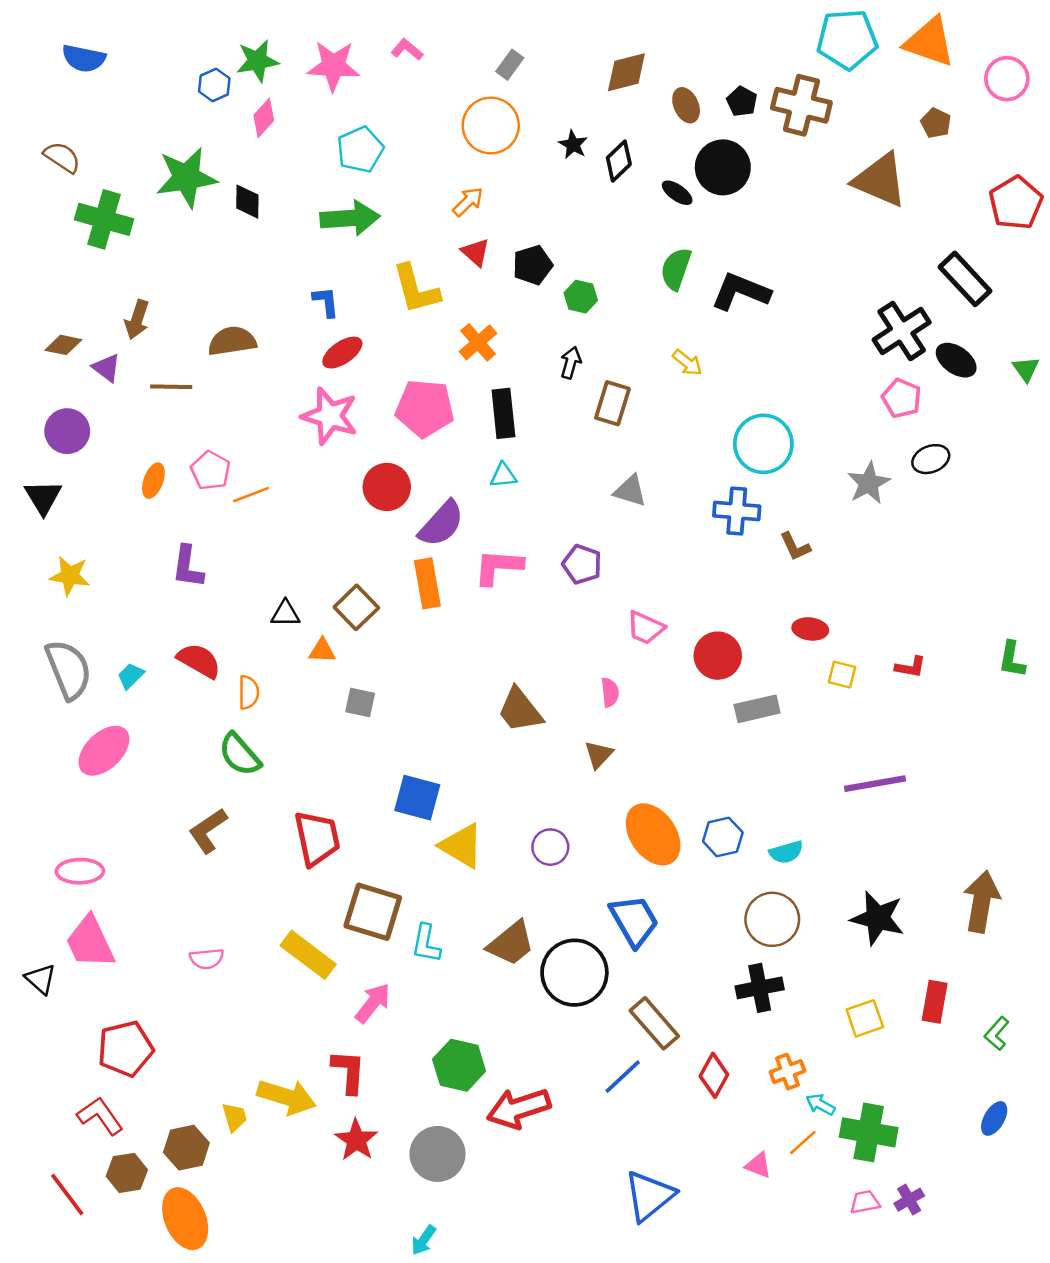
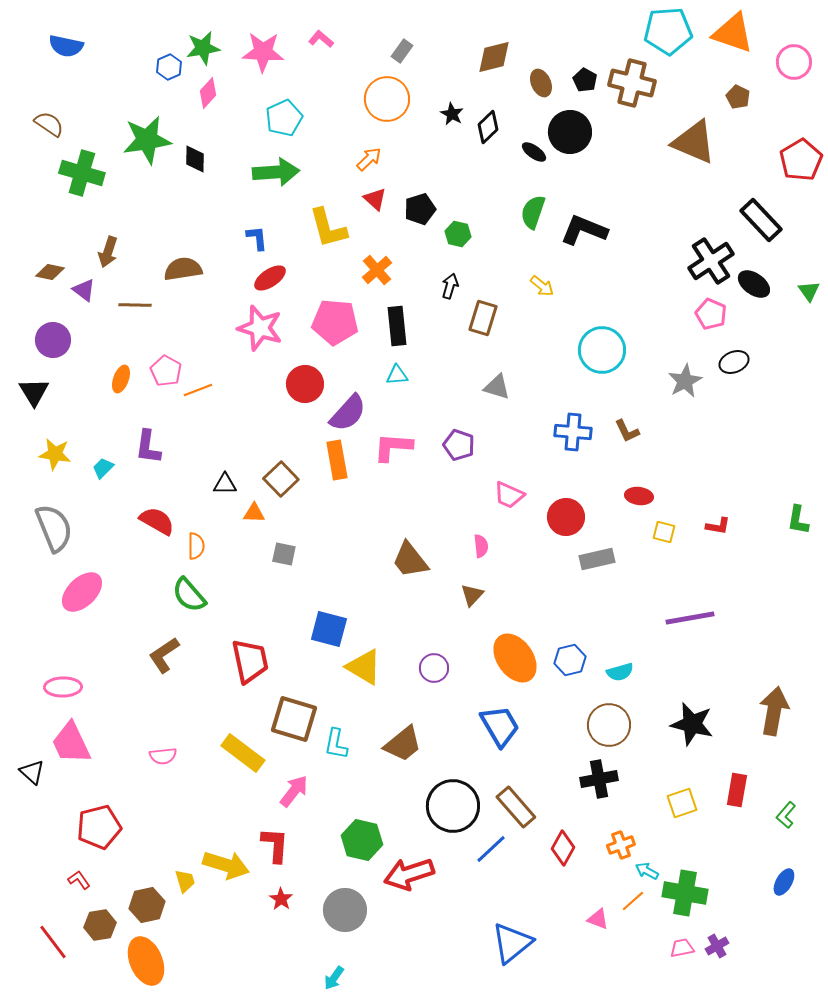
blue cross: (737, 511) -> (573, 432), moved
cyan trapezoid: (131, 676) -> (103, 468), moved
black circle: (574, 973) -> (453, 806), moved
red L-shape: (100, 1116) -> (79, 880), size x0.6
red star: (356, 1140) -> (281, 899), size x0.7

